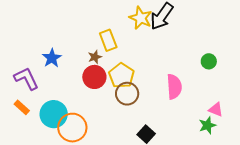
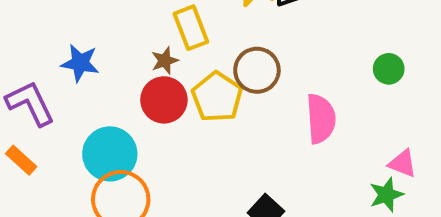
blue star: (52, 58) -> (80, 63), turned -30
brown circle: (127, 94) -> (257, 70), moved
cyan circle: (54, 114) -> (110, 154), moved

